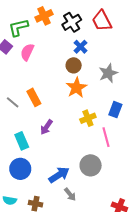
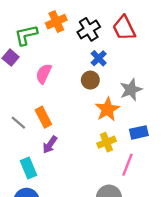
pink semicircle: (27, 52) -> (44, 74), moved
orange star: (76, 88) -> (107, 109), moved
blue rectangle: (115, 110) -> (139, 132), turned 56
purple arrow: (46, 127) -> (50, 145), moved
pink line: (106, 137) -> (127, 165), turned 36

